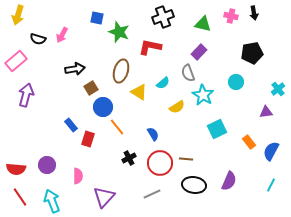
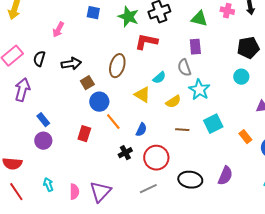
green star: (119, 32) -> (128, 17), moved
black semicircle: (38, 39) -> (39, 59), moved, turned 91
purple rectangle: (199, 52) -> (195, 47), turned -49
cyan circle: (236, 82) -> (241, 77), moved
yellow triangle: (139, 92) -> (142, 95), moved
blue rectangle: (71, 125) -> (43, 120), moved
blue semicircle: (153, 134) -> (141, 130), moved, turned 56
brown line: (186, 159) -> (182, 130), moved
purple circle: (47, 165) -> (43, 141), moved
pink semicircle: (78, 176) -> (74, 192), moved
cyan arrow: (52, 201) -> (48, 185), moved, size x0.6

